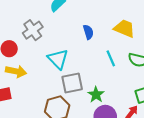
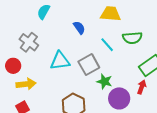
cyan triangle: (58, 59) -> (60, 61), turned -35
gray square: (72, 83) -> (89, 65), moved

